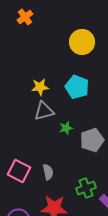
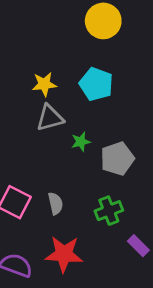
green cross: (86, 188) -> (109, 211), moved

